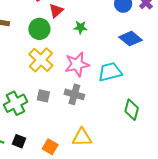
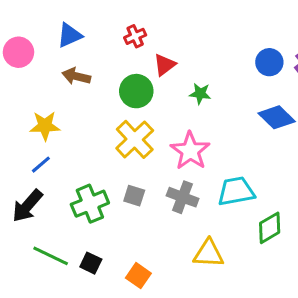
pink star: (77, 64) -> (190, 151), turned -30
cyan trapezoid: (110, 72) -> (236, 191), moved
green diamond: (132, 110) -> (270, 228), turned 40
yellow triangle: (82, 137) -> (209, 254), moved

